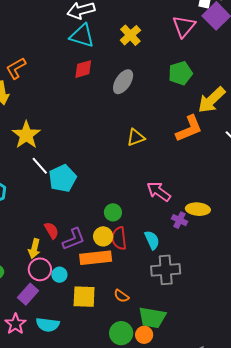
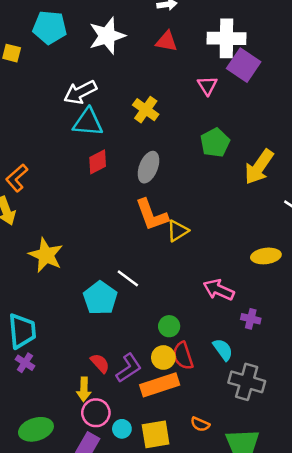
pink triangle: (184, 26) -> (207, 86), size x0.7
orange L-shape: (189, 129) -> (152, 215), moved, turned 104
white line: (40, 166) -> (128, 278), moved
yellow ellipse: (198, 209) -> (266, 256), moved
gray cross: (166, 270) -> (247, 382), turned 32
cyan circle: (59, 275) -> (122, 429), moved

